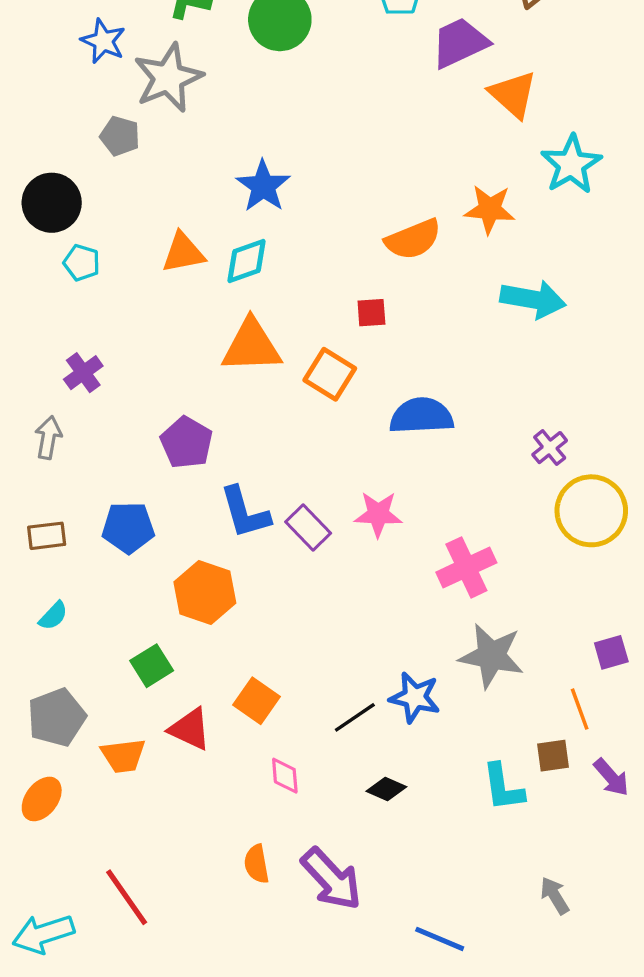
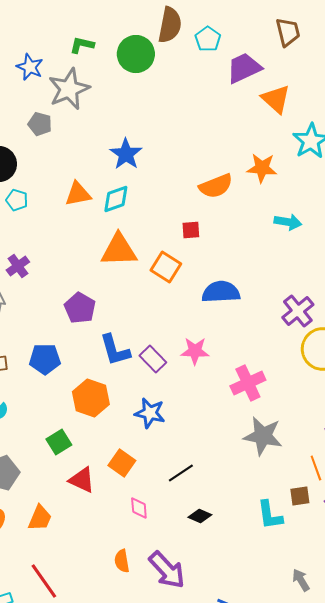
cyan arrow: (533, 299) -> (288, 222), size x0.7
purple cross: (550, 448) -> (298, 311), size x1.5
blue star: (415, 697) -> (150, 413), moved
orange trapezoid: (123, 756) -> (40, 518), moved, turned -60

